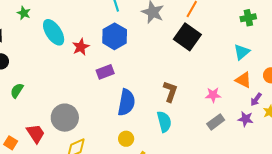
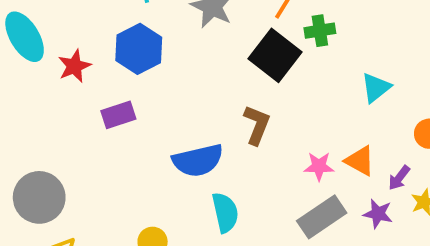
green cross: (248, 18) -> (320, 31), moved
orange triangle: (243, 80) -> (360, 161), moved
brown L-shape: (170, 92) -> (257, 125), moved
blue semicircle: (126, 102) -> (198, 160), moved, turned 64
gray rectangle: (216, 122) -> (322, 217), size x1.4

